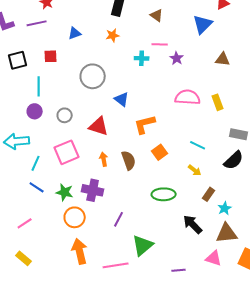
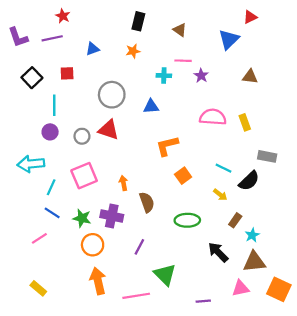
black square: (18, 60) -> (32, 78), turned -30
blue triangle: (122, 99) -> (151, 106), moved, turned -42
red triangle: (99, 126) -> (109, 130), moved
brown semicircle: (129, 160) -> (147, 202), moved
black semicircle: (234, 160) -> (249, 181), moved
pink line: (25, 223) -> (39, 238), moved
green triangle: (143, 245) -> (165, 275), turned -35
pink triangle: (214, 258) -> (240, 288), turned -30

